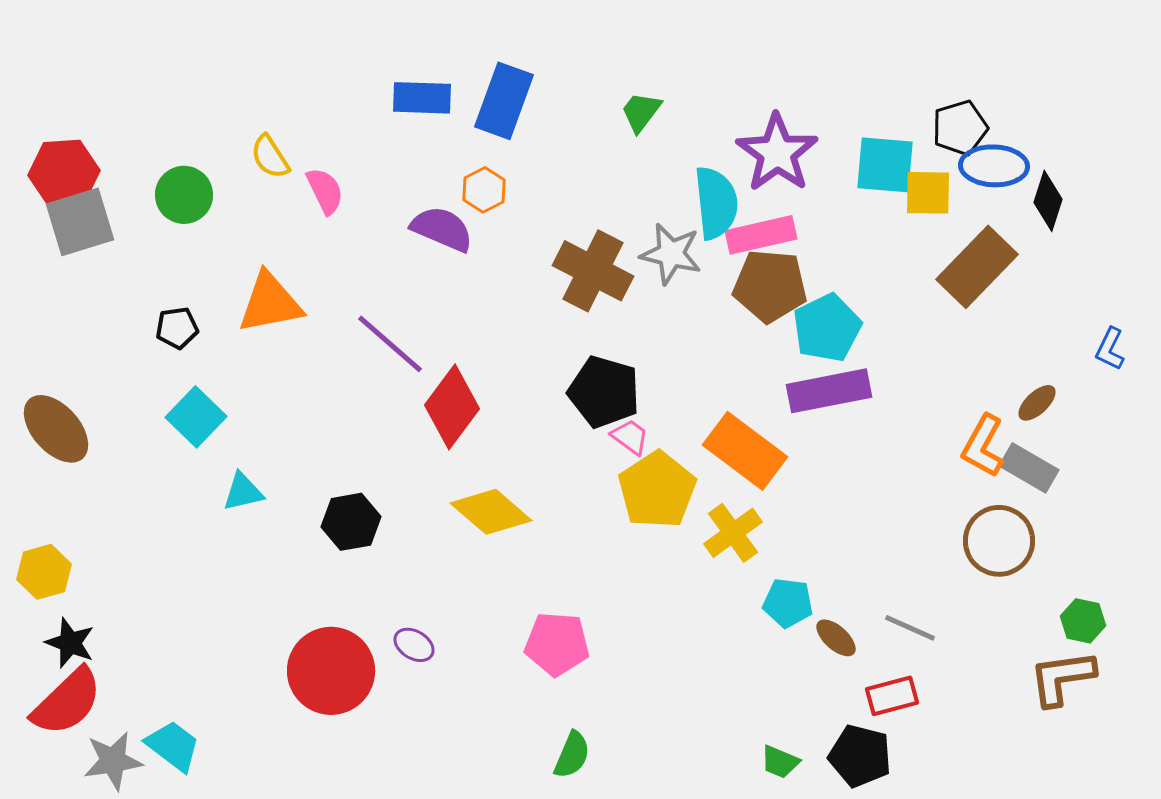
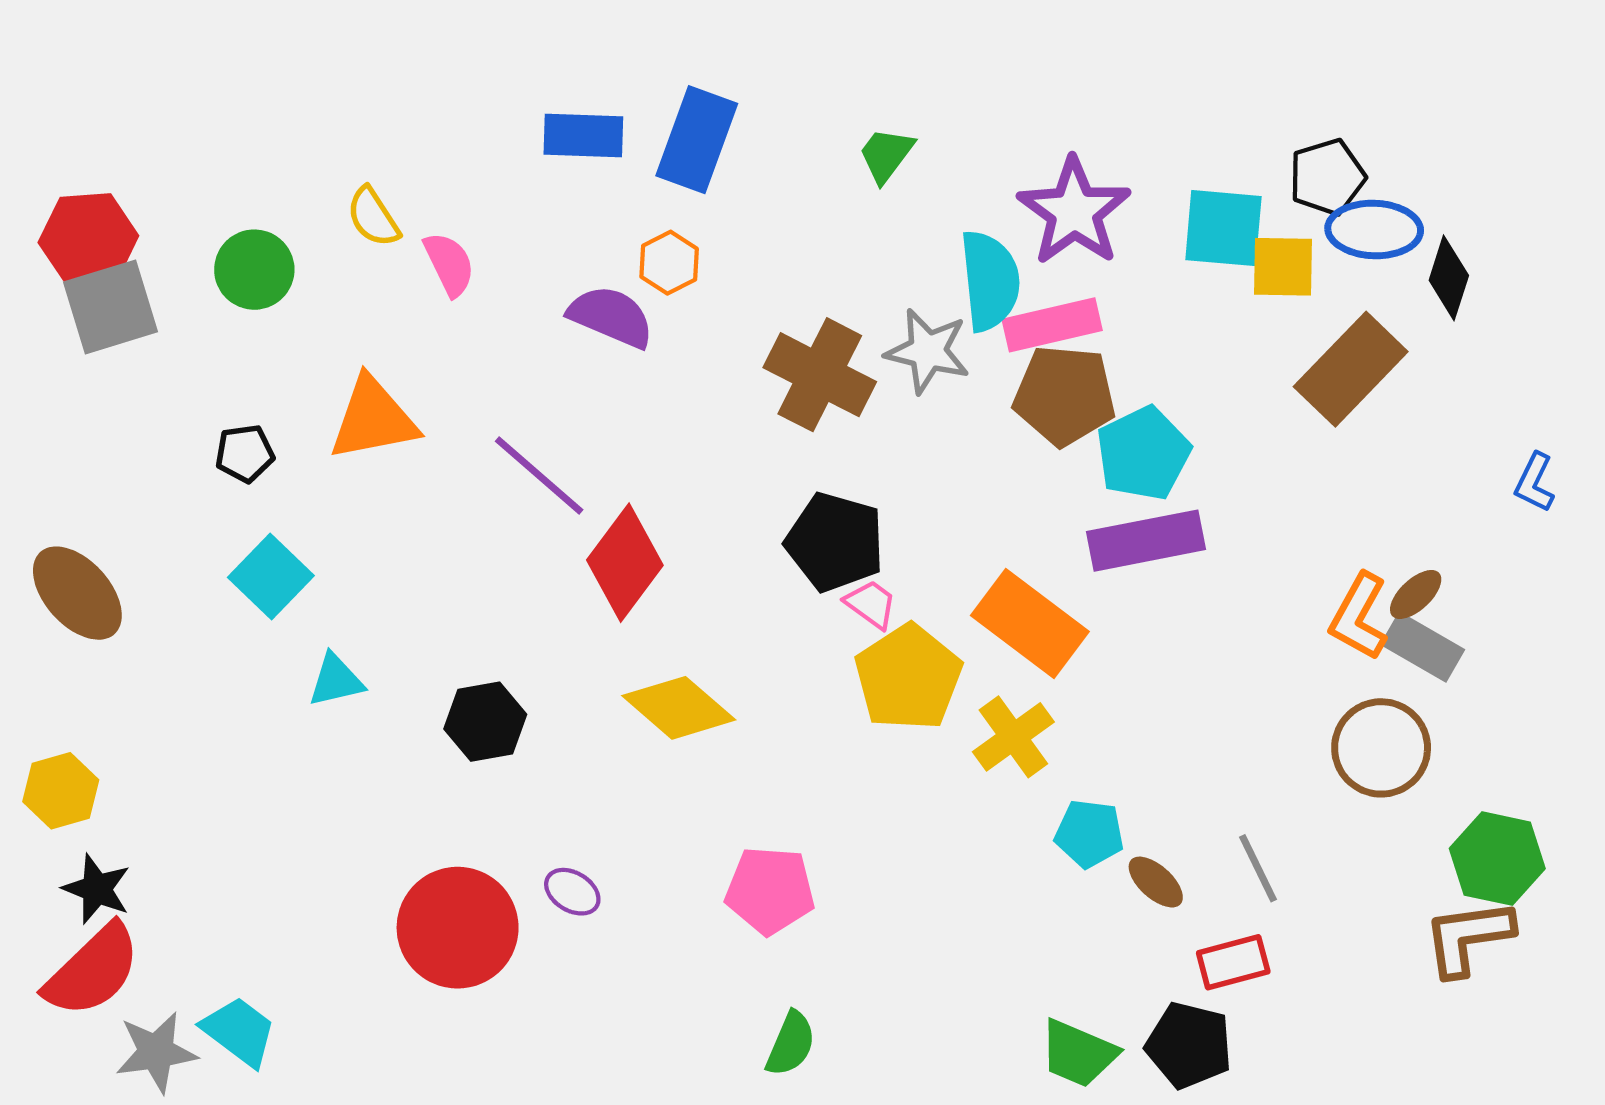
brown ellipse: (1037, 403) -> (1416, 594), moved
green hexagon: (1083, 621) -> (1497, 859), size x1.5
gray line: (910, 628) -> (1258, 868), turned 40
green trapezoid: (780, 762) -> (1078, 1053), size x1.5

